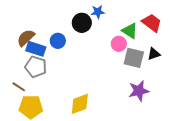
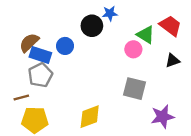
gray square: (134, 58) -> (134, 89), moved
gray pentagon: (36, 67) -> (40, 75), turned 30
brown line: (19, 87) -> (21, 98), turned -48
purple star: (139, 91) -> (163, 117), moved

